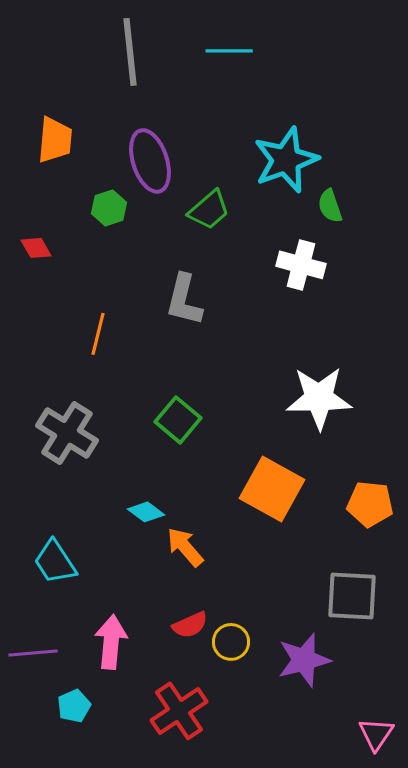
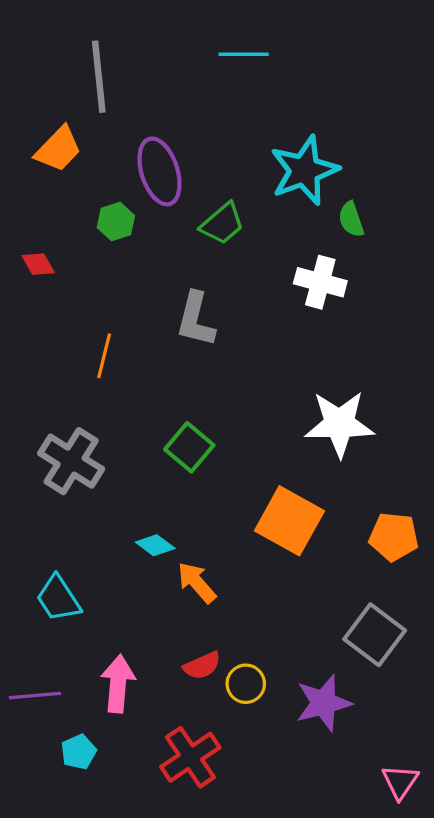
gray line: (130, 52) -> (99, 77), moved
orange trapezoid: (55, 140) -> (58, 149), turned 39
gray square: (352, 596) -> (375, 635), turned 34

